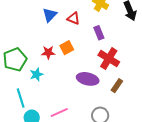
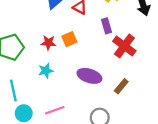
red cross: (109, 59) -> (124, 46), moved
cyan star: (36, 74) -> (46, 71), moved

